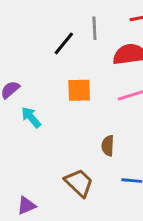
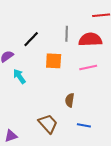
gray line: (94, 28) -> (67, 34), moved
black line: (64, 43) -> (31, 39), moved

